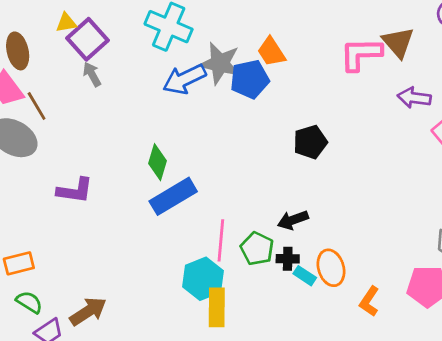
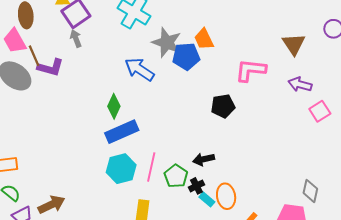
pink L-shape: (361, 54) -> (251, 70), moved
blue arrow: (184, 79) -> (140, 69), moved, turned 52
purple L-shape: (75, 191) -> (51, 67), moved
black cross: (288, 259) -> (196, 186), turned -35
cyan hexagon: (203, 279) -> (121, 169), moved

